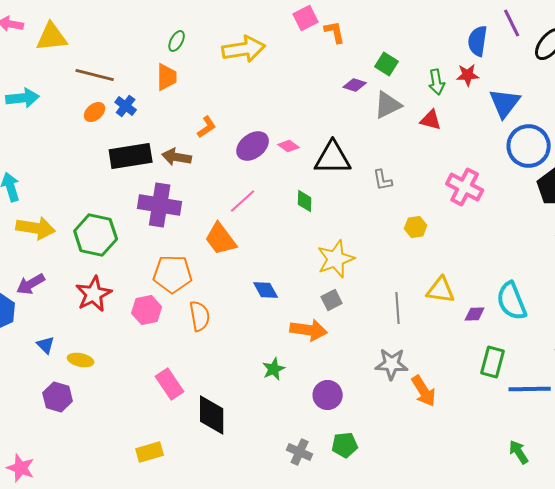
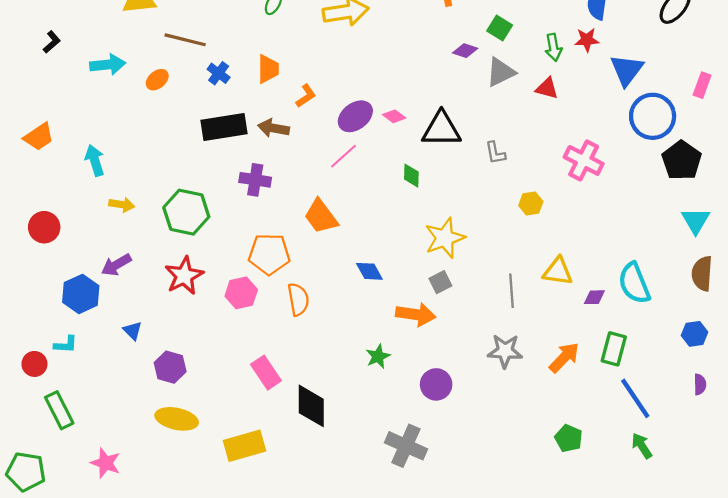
orange trapezoid: (167, 77) -> (268, 69), moved
orange ellipse: (95, 112) -> (157, 80), moved
pink line: (243, 201) -> (343, 156), moved
purple cross: (160, 205) -> (255, 180), size x0.7
yellow arrow: (36, 228) -> (122, 205), size x0.6
yellow ellipse: (81, 360) -> (177, 419), moved, size x1.5
blue line: (530, 389) -> (635, 398), moved, turned 57
orange arrow: (424, 391) -> (564, 357), moved, turned -104
purple hexagon: (58, 397) -> (170, 367), moved
green pentagon: (345, 445) -> (569, 438), moved, turned 30
yellow rectangle: (150, 452) -> (244, 446), size x1.4
gray cross: (300, 452) -> (406, 446), size x1.5

